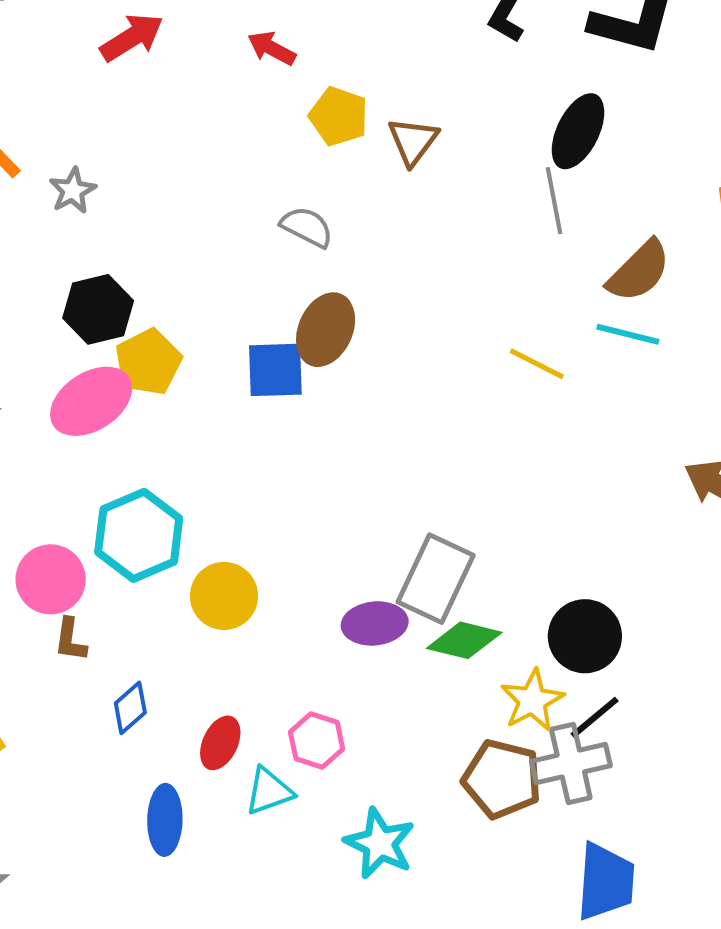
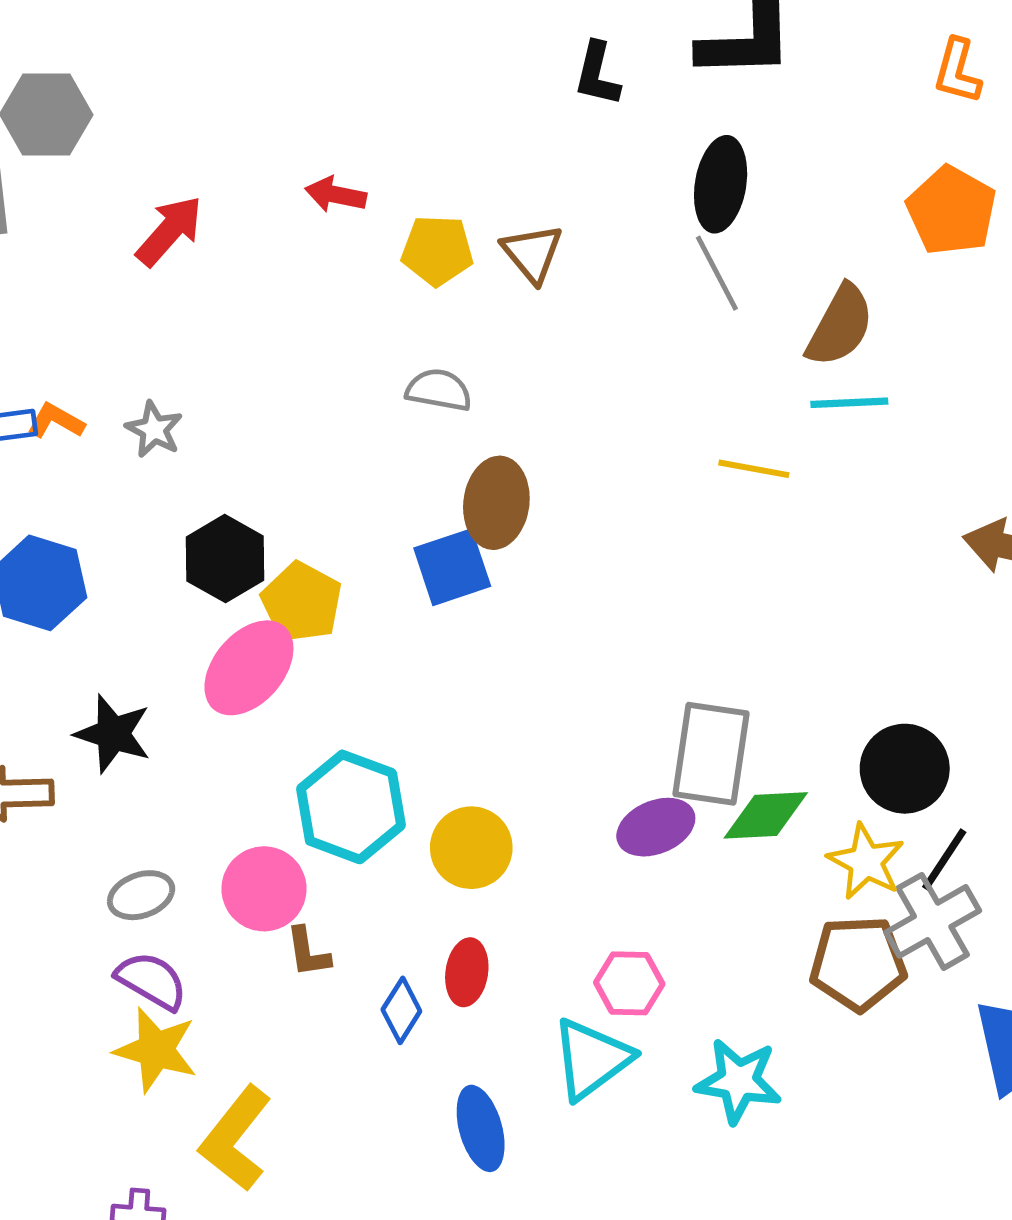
red ellipse: (220, 743) -> (467, 972), moved
cyan triangle: (269, 791) -> (592, 1059), size x1.4

